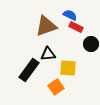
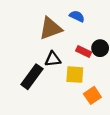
red rectangle: (76, 27) -> (84, 51), moved
orange square: (56, 87) -> (92, 95), moved

